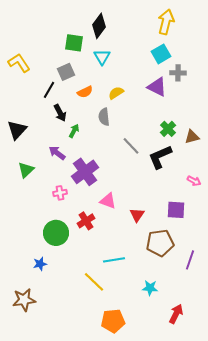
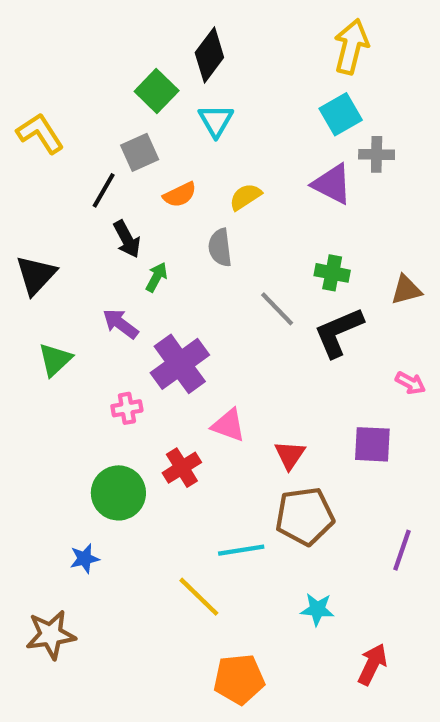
green square: (74, 43) -> (157, 91), turned 36
green cross: (168, 129) -> (332, 273), moved, turned -35
brown pentagon: (160, 243) -> (305, 516), moved

